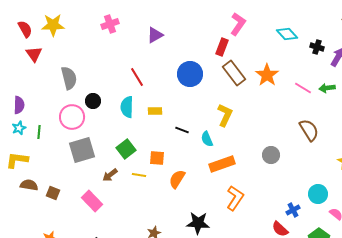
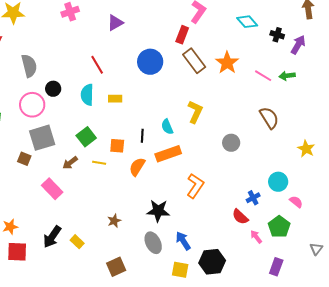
yellow L-shape: (225, 115) -> (195, 112), moved
black line: (182, 130) -> (142, 136), moved, turned 72
orange rectangle: (222, 164) -> (168, 154), moved
brown square: (53, 193) -> (24, 159), moved

